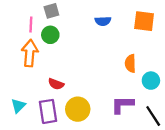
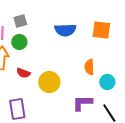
blue semicircle: (103, 21) -> (65, 30), size x1.5
red semicircle: (56, 84) -> (23, 73), moved
yellow circle: (78, 109) -> (49, 82), moved

